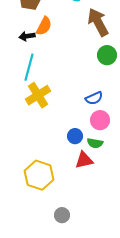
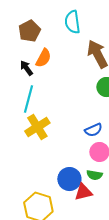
black arrow: (27, 36) -> (26, 68), turned 63
blue circle: (75, 136) -> (69, 179), moved, size x1.5

